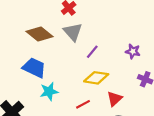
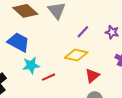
purple line: (92, 52) -> (83, 32), moved
red line: (83, 104) -> (49, 77), moved

